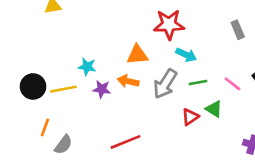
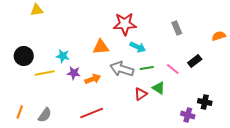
orange arrow: (128, 81) -> (93, 79), moved, turned 147
gray arrow: (165, 84) -> (122, 69), turned 75
black circle: (33, 86) -> (24, 56), moved
orange line: (45, 127) -> (20, 112), moved

